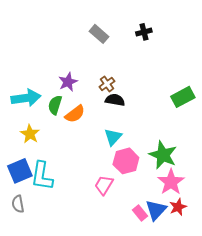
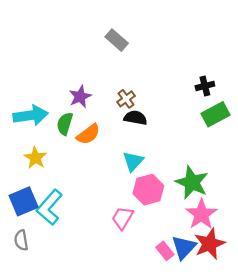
black cross: (144, 32) -> (205, 86), moved
cyan L-shape: (42, 176) -> (49, 207), turned 32
red star: (178, 207) -> (210, 244), size x1.5

